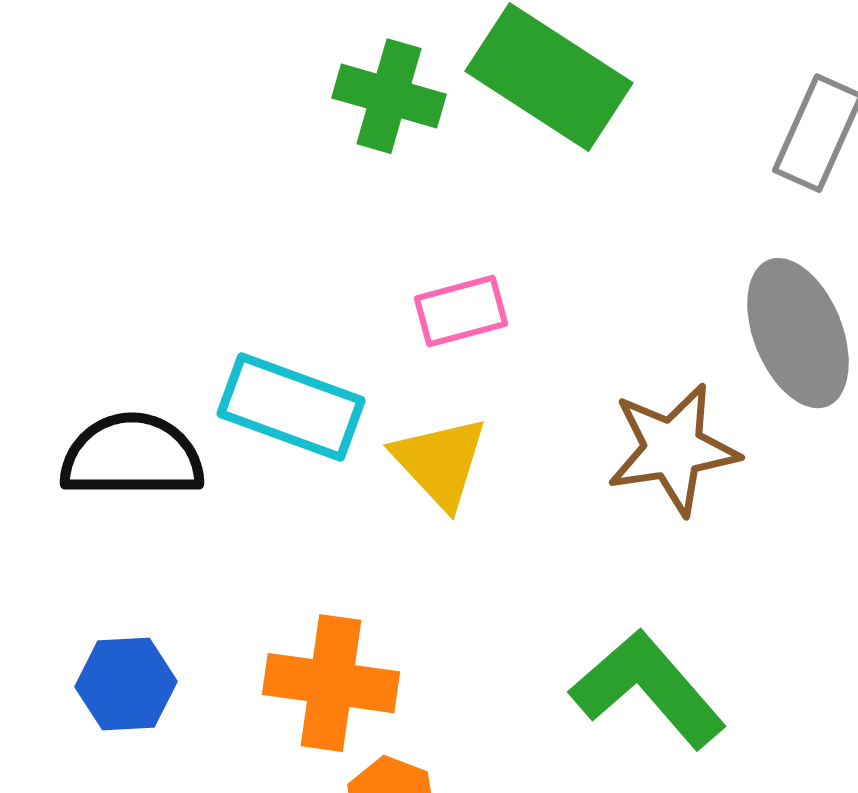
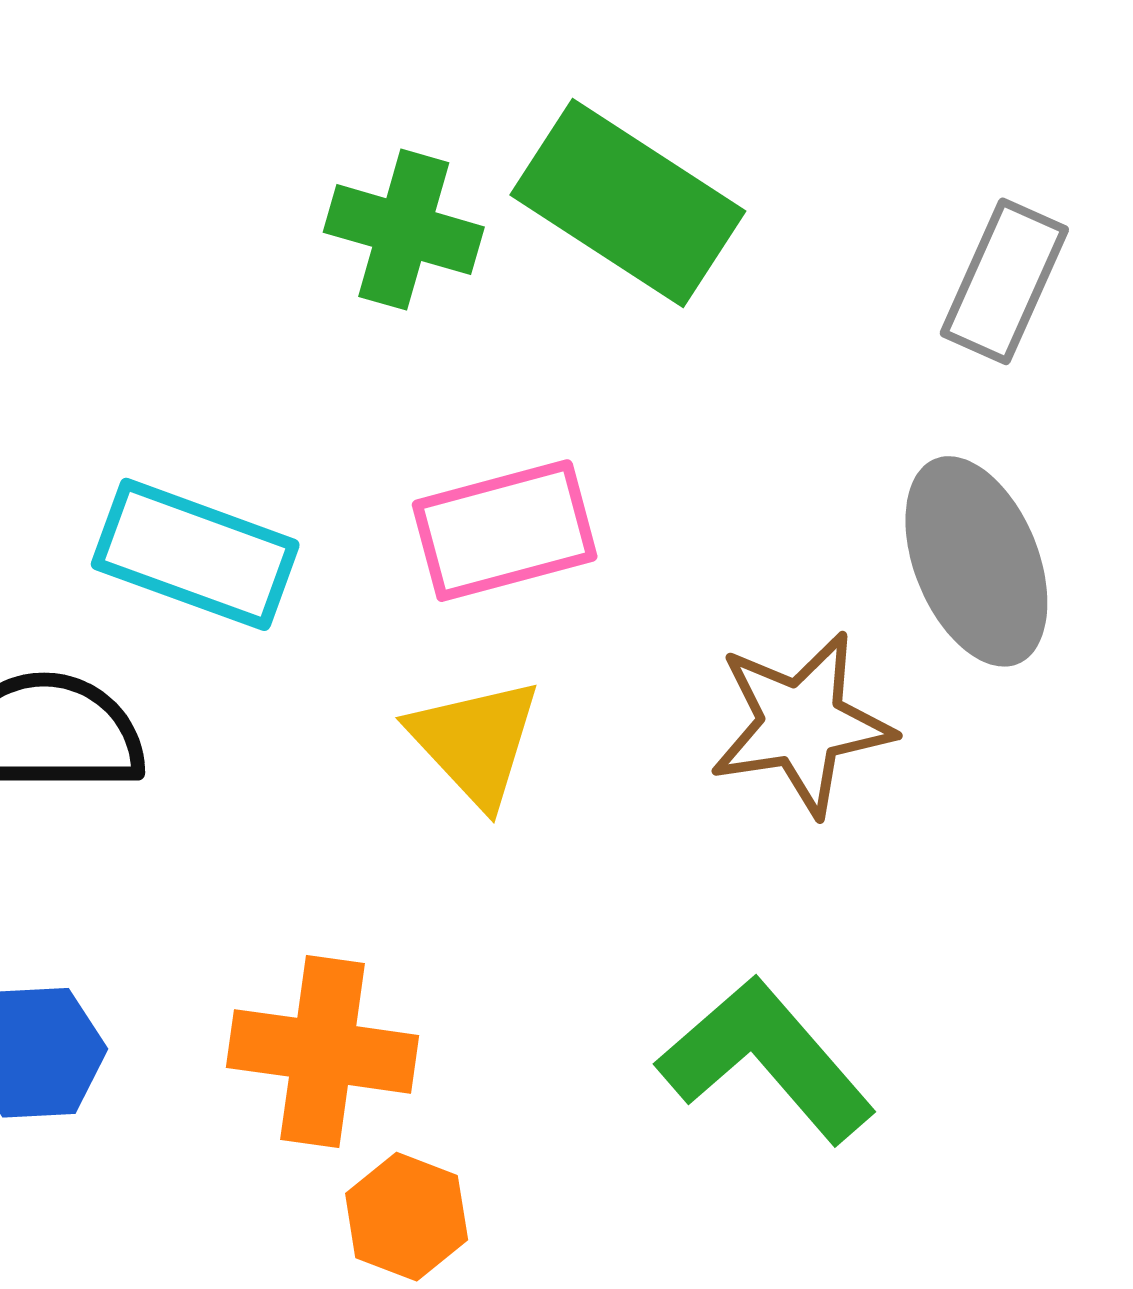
pink rectangle: (461, 311) -> (505, 531), size x1.4
cyan rectangle: (291, 407) -> (195, 554), moved

